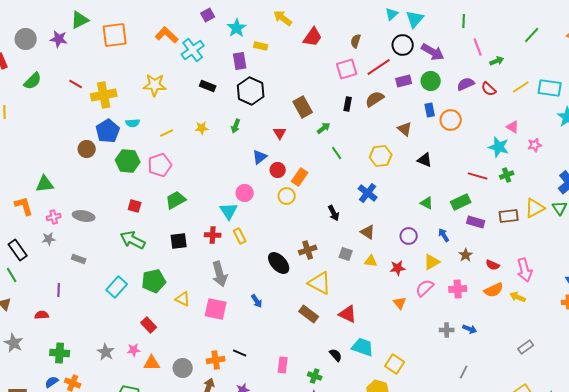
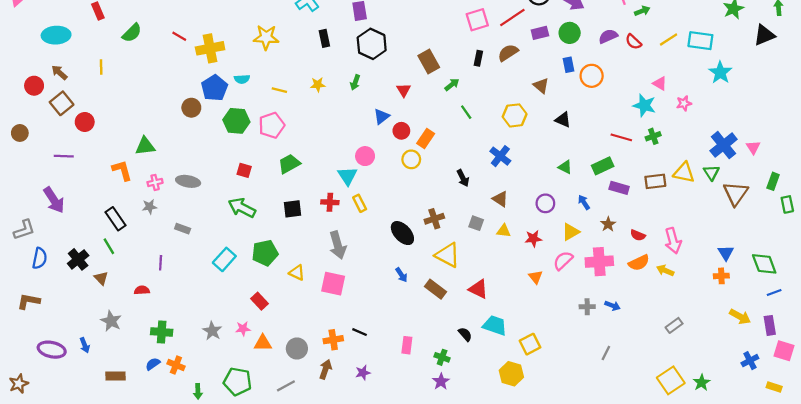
black rectangle: (208, 86) -> (324, 38), turned 56
yellow line: (167, 133) -> (279, 90), turned 40
yellow triangle: (535, 208) -> (684, 173), turned 40
pink cross: (458, 289) -> (599, 262), size x1.4
blue arrow: (257, 301) -> (401, 275), moved
yellow square: (395, 364) -> (530, 344), turned 30

